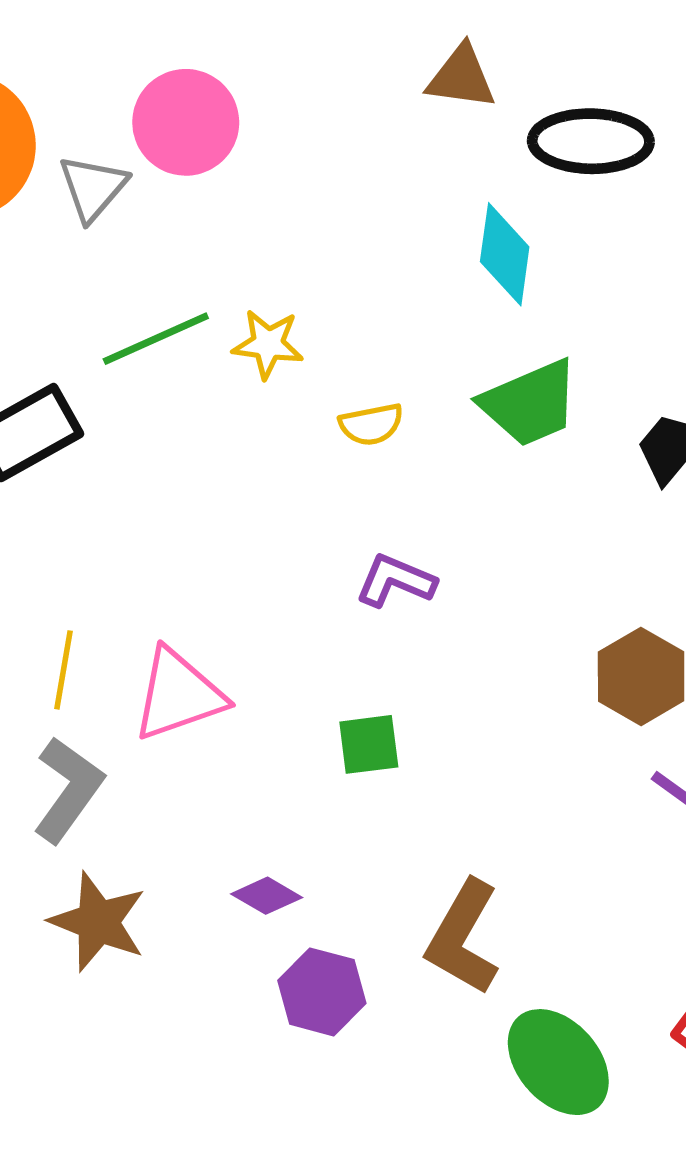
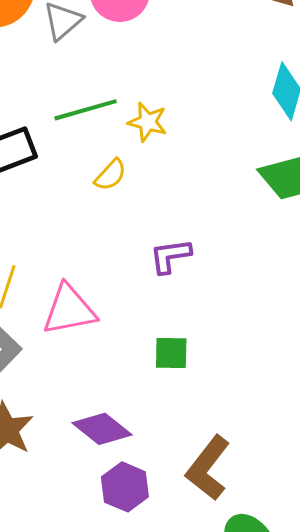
yellow semicircle: (371, 424) -> (110, 175), moved, turned -45
purple L-shape: (396, 581) -> (170, 256), moved, turned -39
purple diamond: (267, 896) -> (102, 429), size x1.5

